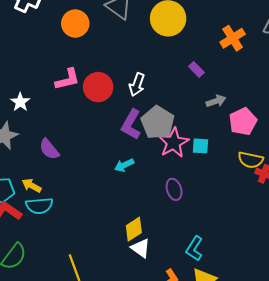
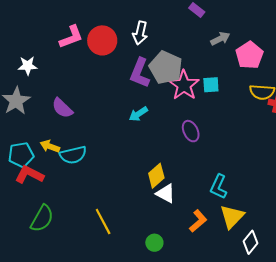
white star: (20, 102) -> (28, 66), turned -30
cyan semicircle: (39, 206) -> (73, 155), moved

